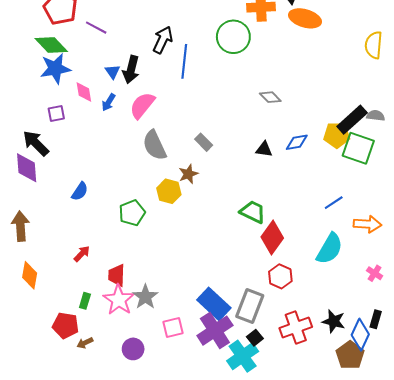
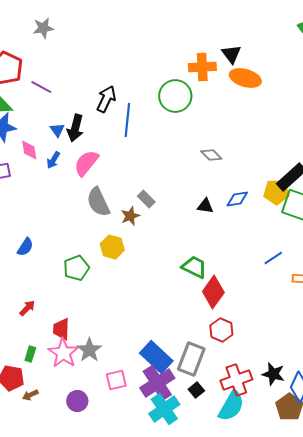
brown star: (188, 174) -> (130, 216), moved
cyan semicircle: (330, 249) -> (231, 406), moved
cyan cross: (243, 356) -> (164, 409), moved

